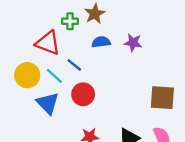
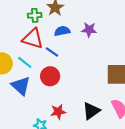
red triangle: (48, 43) -> (33, 39), moved
blue line: (74, 65) -> (52, 52), moved

